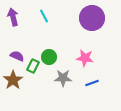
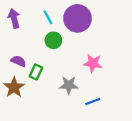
purple circle: (92, 18) -> (77, 18), moved
green circle: (49, 57) -> (53, 40), moved
blue line: (92, 83) -> (93, 102), moved

